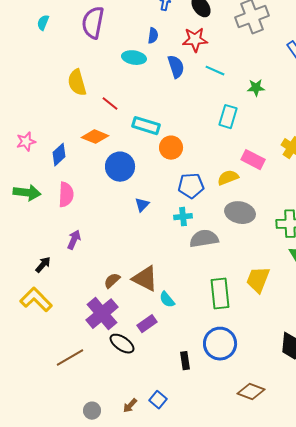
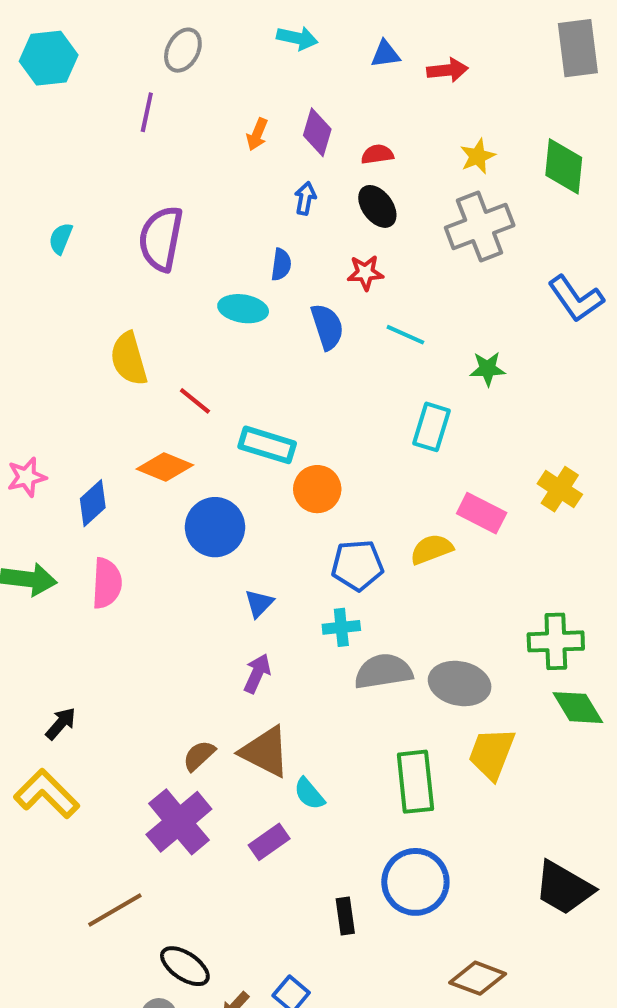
red star: (195, 40) -> (365, 273), size x0.7
gray ellipse: (240, 213) -> (460, 683), moved
purple arrow: (74, 240) -> (257, 673), moved
black ellipse: (122, 344) -> (185, 966), moved

